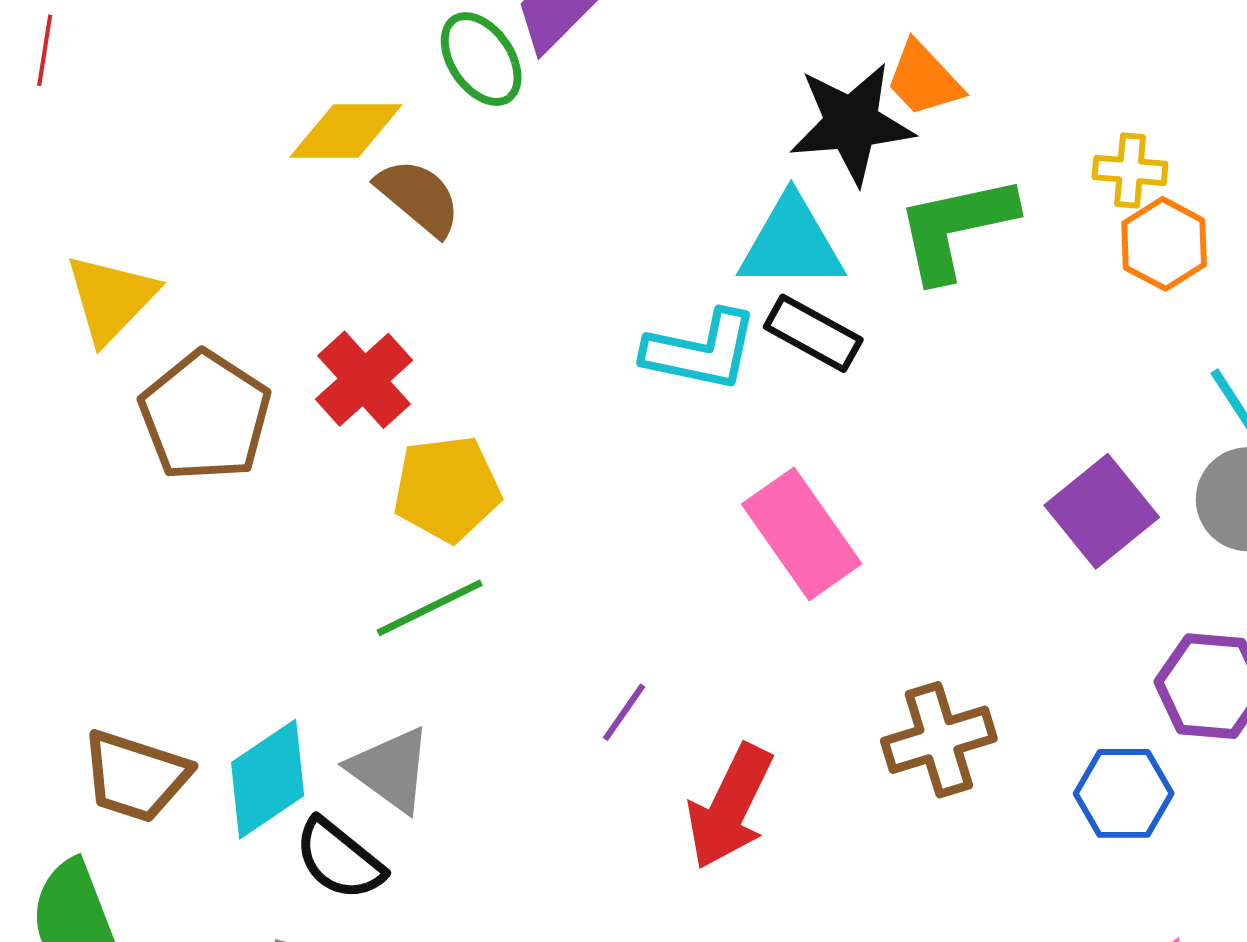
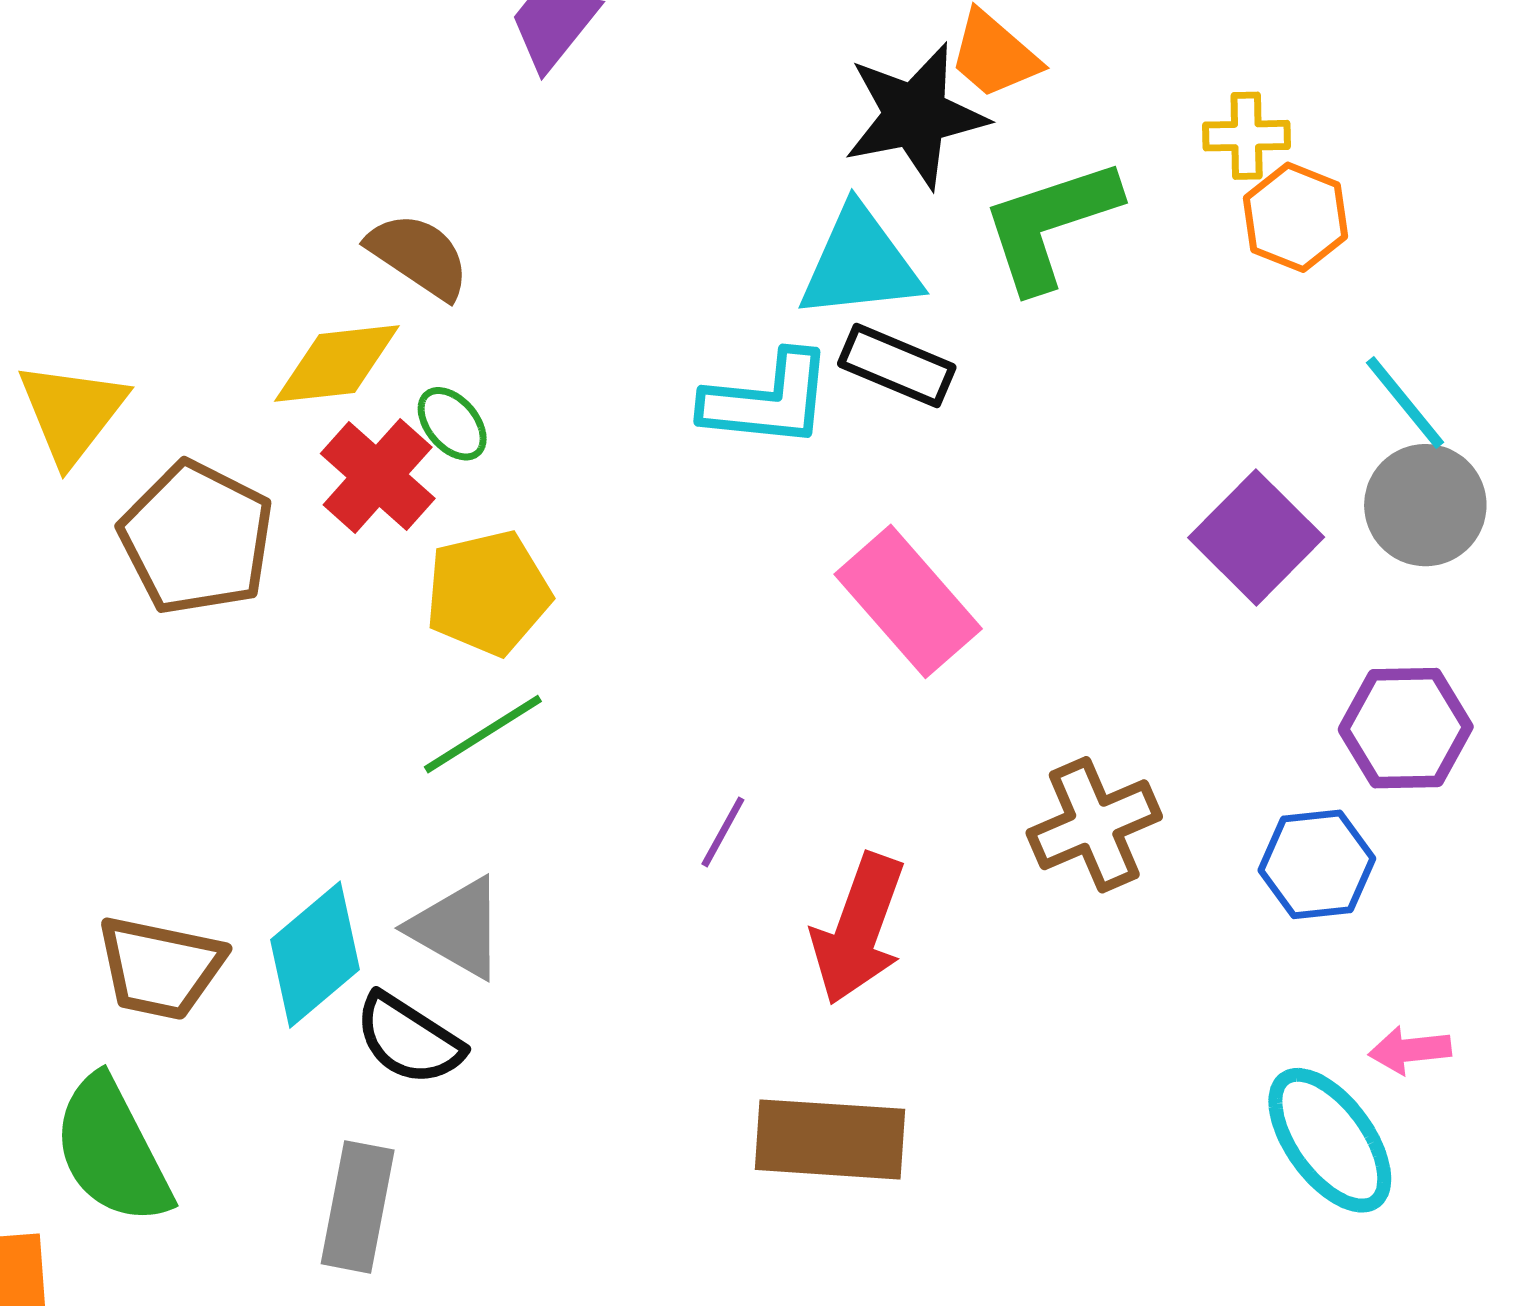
green ellipse: (481, 59) -> (452, 424), moved, size x0.7
yellow diamond: (346, 131) -> (337, 363), moved

